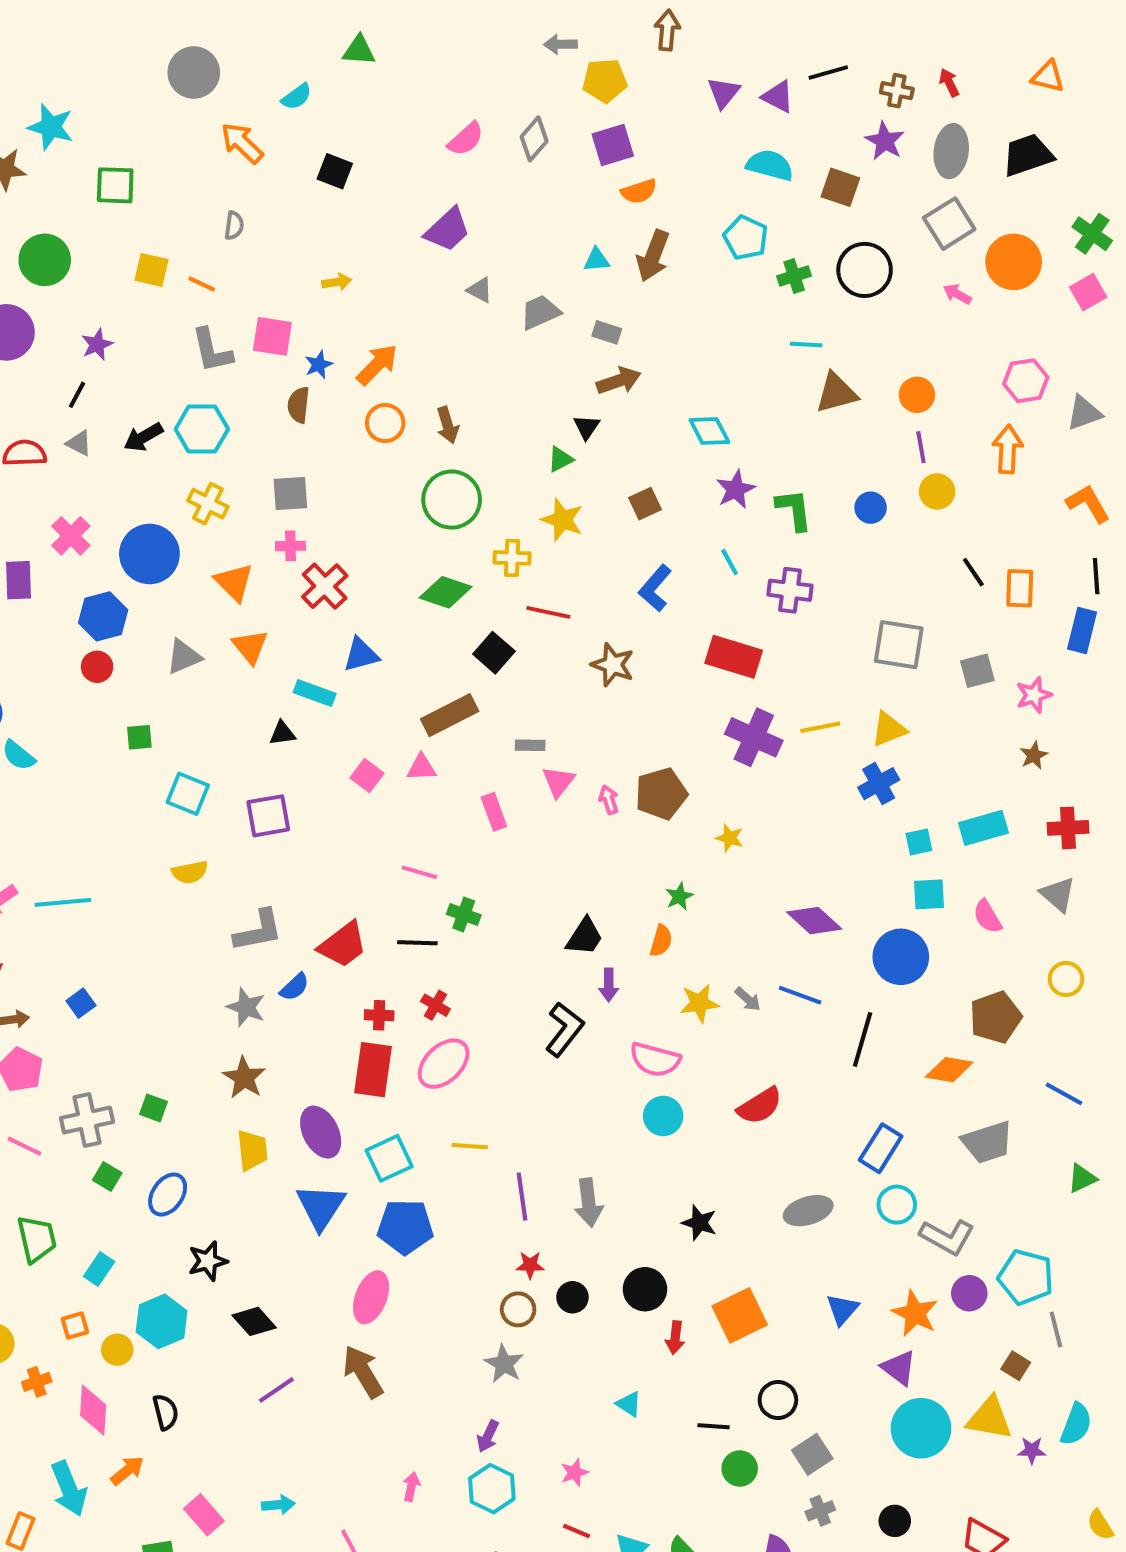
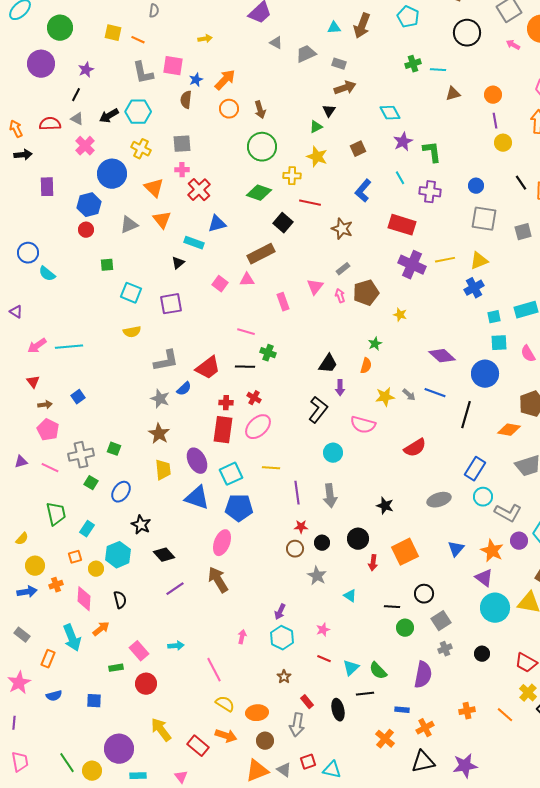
green cross: (794, 276) -> (413, 64), moved
brown triangle: (836, 393) -> (453, 94), size x0.7
blue circle: (871, 508) -> (476, 186), moved
pink cross: (71, 536) -> (85, 146), moved
black triangle: (282, 733) -> (178, 263), turned -32
gray rectangle: (530, 745) -> (343, 269), moved, turned -40
cyan circle: (663, 1116) -> (333, 453), moved
blue triangle: (321, 1207) -> (197, 498), turned -44
black star: (208, 1261) -> (141, 525), turned -30
gray star: (504, 1364) -> (317, 576), moved

